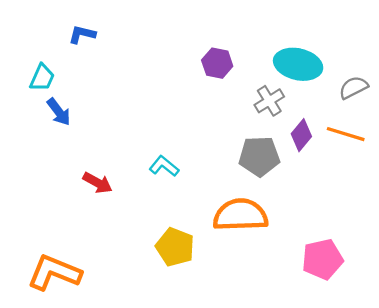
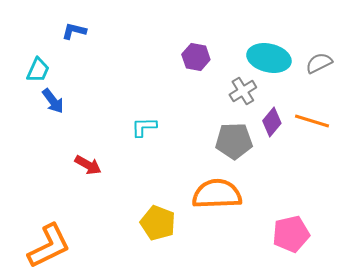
gray semicircle: (353, 88) -> (319, 63), moved
cyan L-shape: (164, 166) -> (144, 127), moved, turned -40
orange L-shape: (54, 273) -> (49, 246), turned 132

